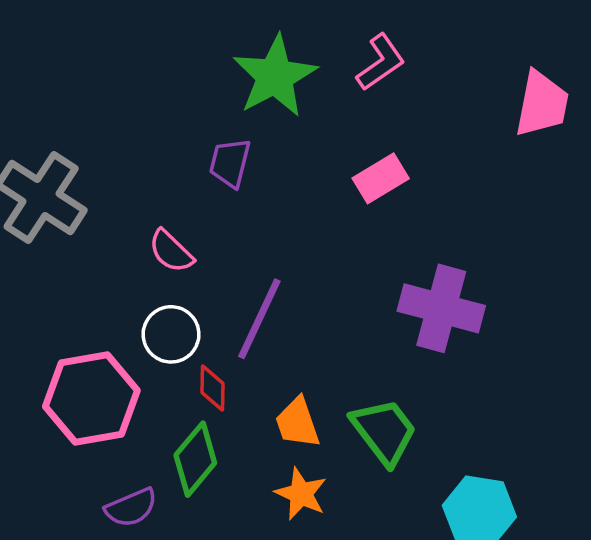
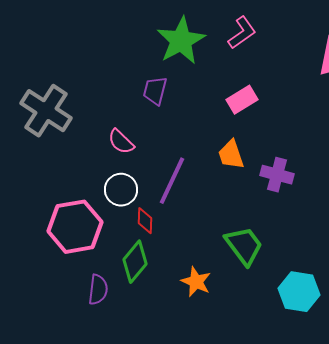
purple cross: (441, 308) -> (277, 175), size x0.7
orange trapezoid: (297, 423) -> (231, 155), moved
purple semicircle: (131, 508) -> (98, 290), turned -60

